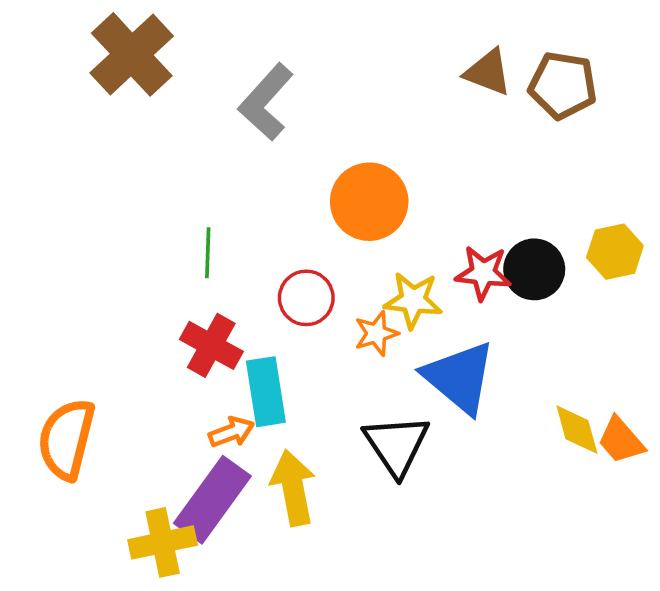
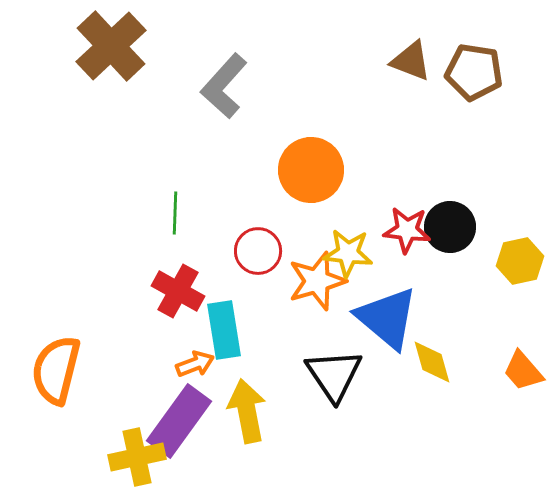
yellow hexagon: (615, 252) -> (520, 261), moved
orange star: (376, 333) -> (317, 281), size x1.5
yellow diamond: (577, 430) -> (432, 362), moved

